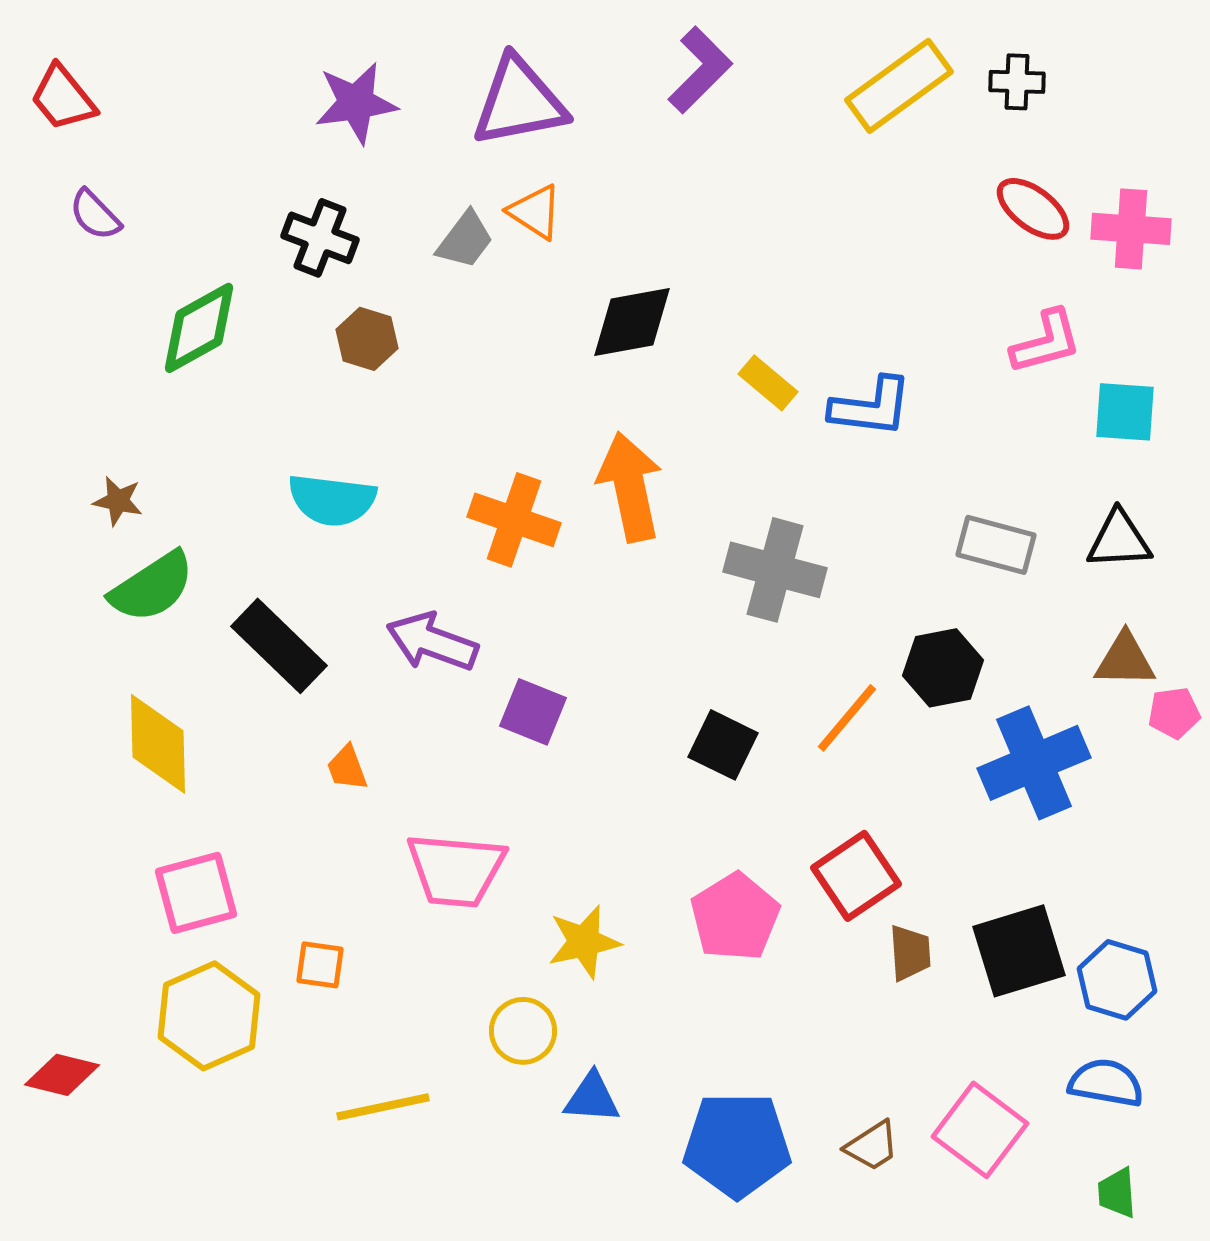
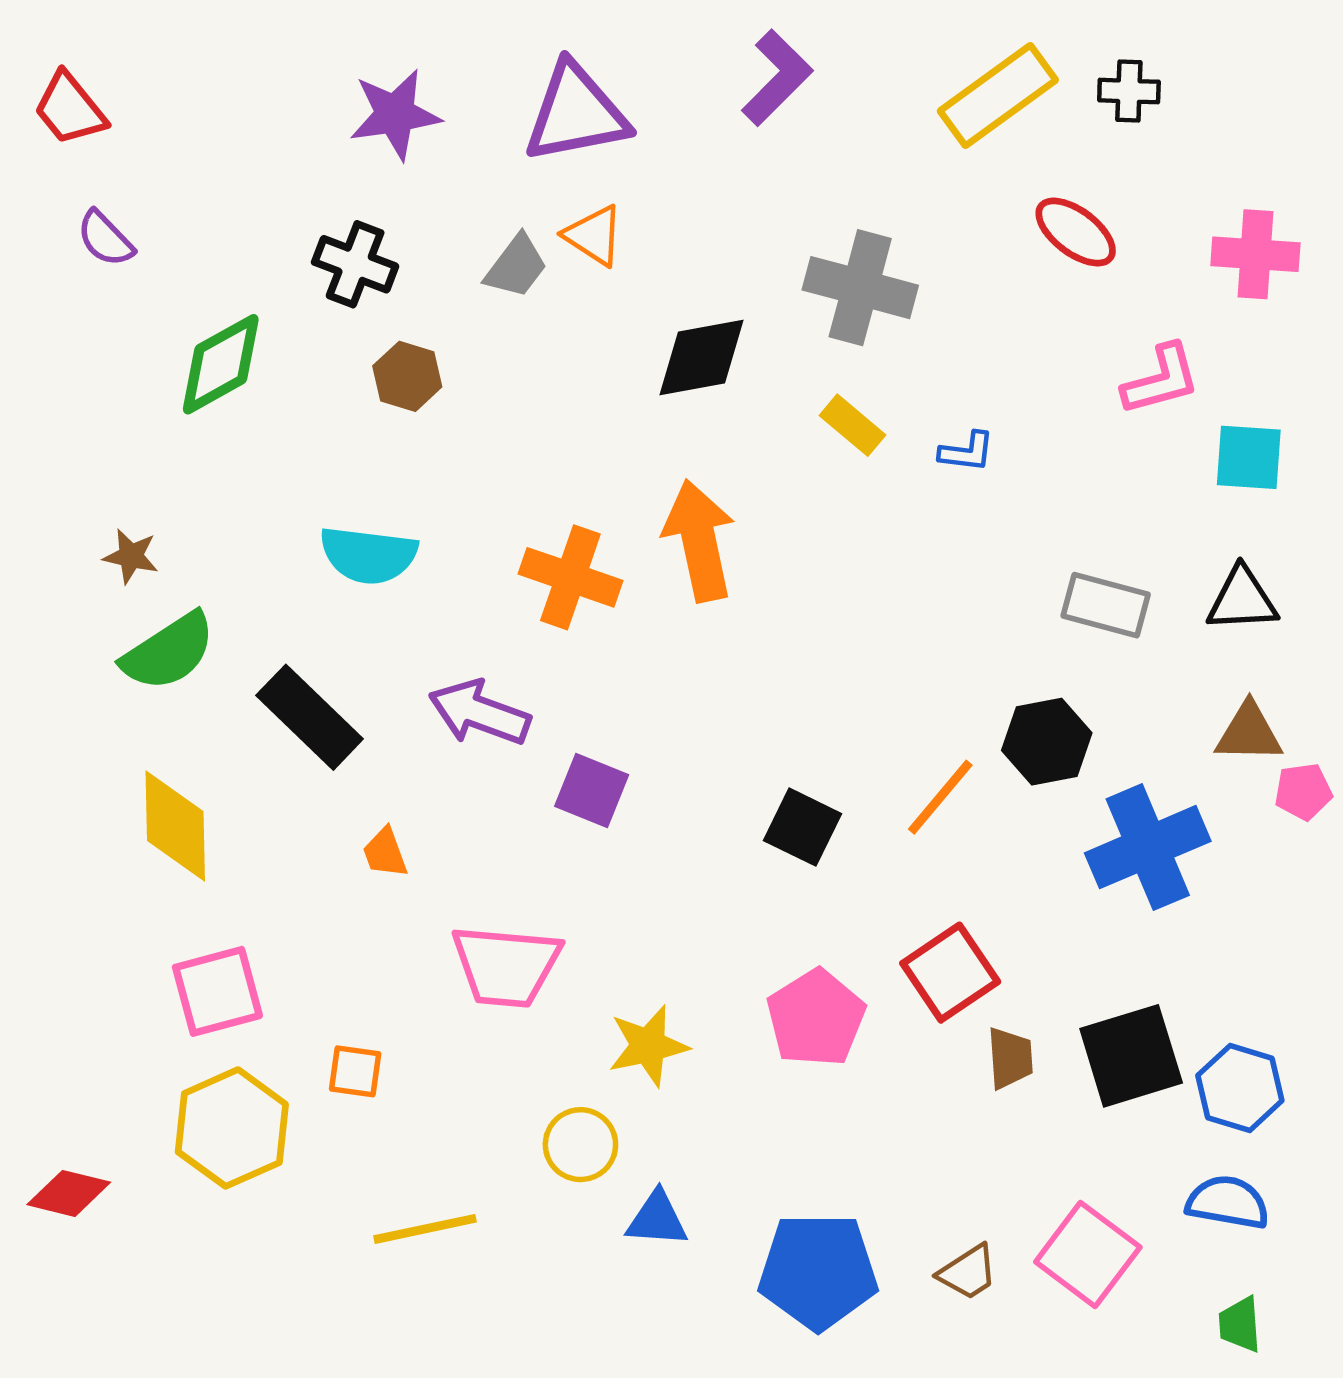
red ellipse: (1033, 209) -> (1076, 232), moved
blue L-shape: (871, 407) -> (967, 452), size x0.6
gray cross: (775, 570) -> (860, 288), moved

